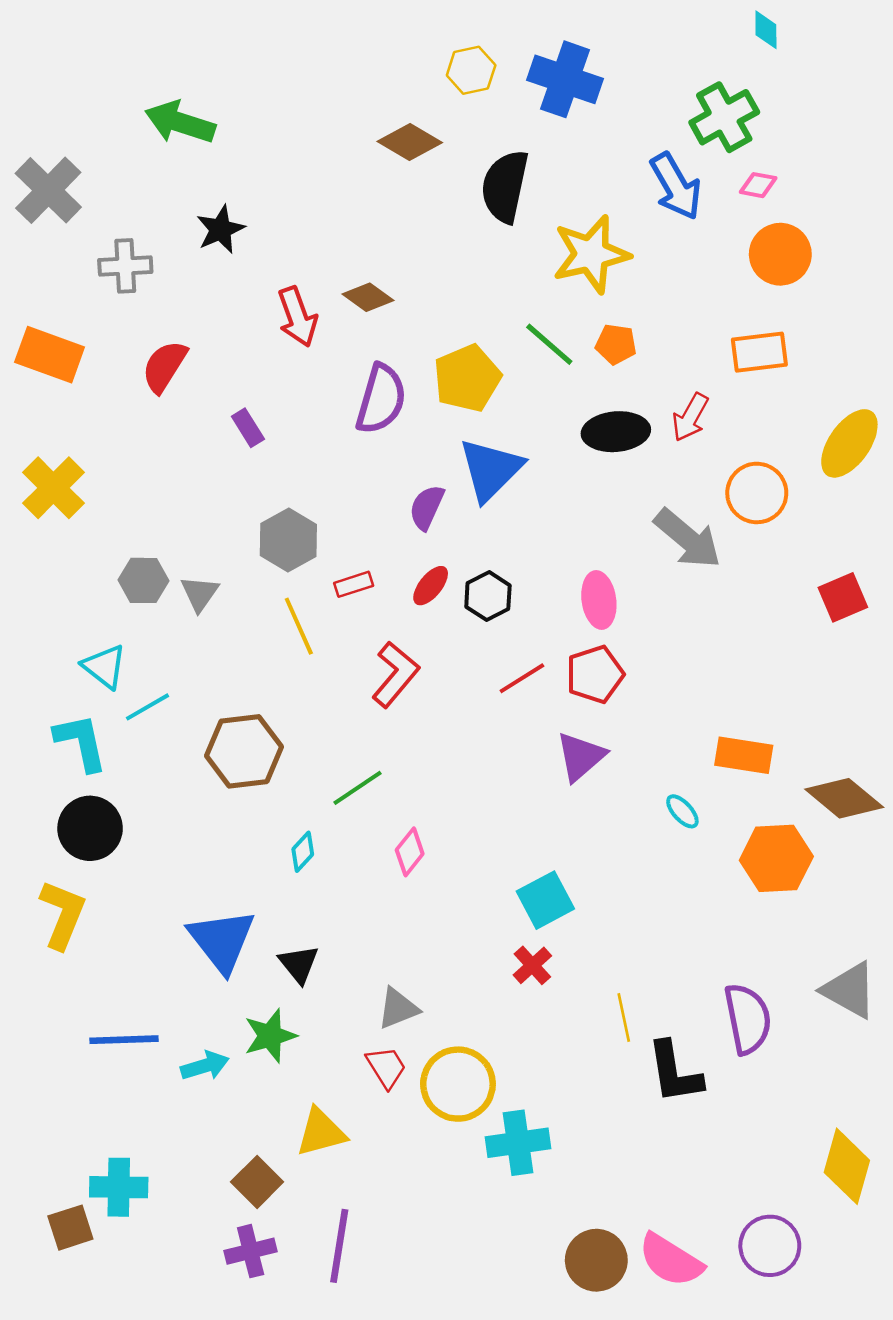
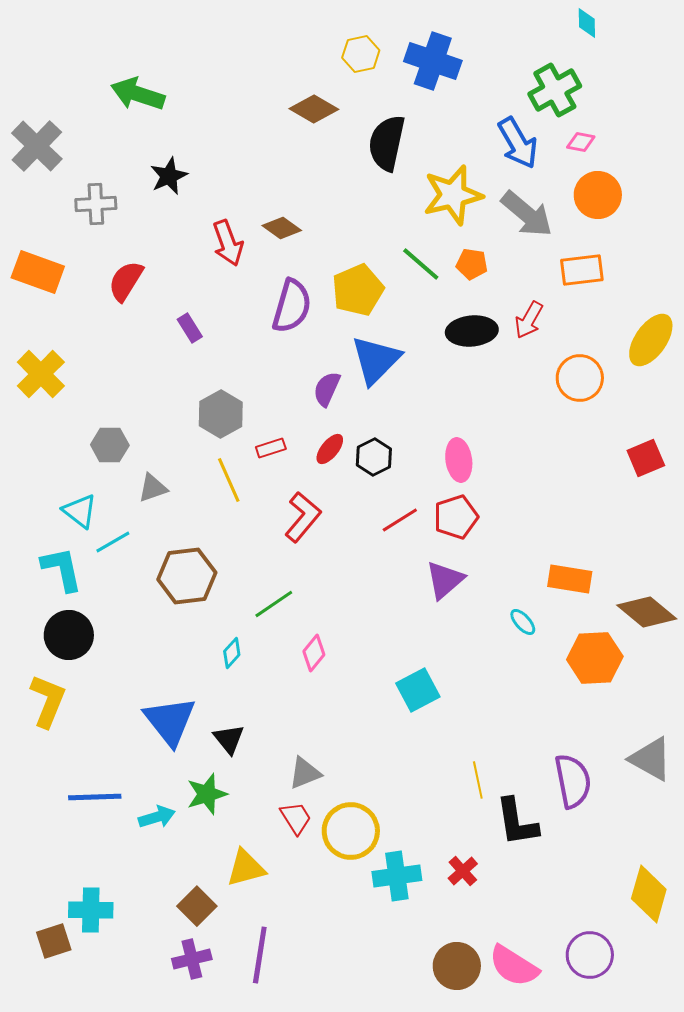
gray arrow: (688, 539) -> (527, 214), moved
gray triangle: (200, 593) -> (153, 488), moved, turned 36
red cross: (532, 965) -> (463, 871), moved

